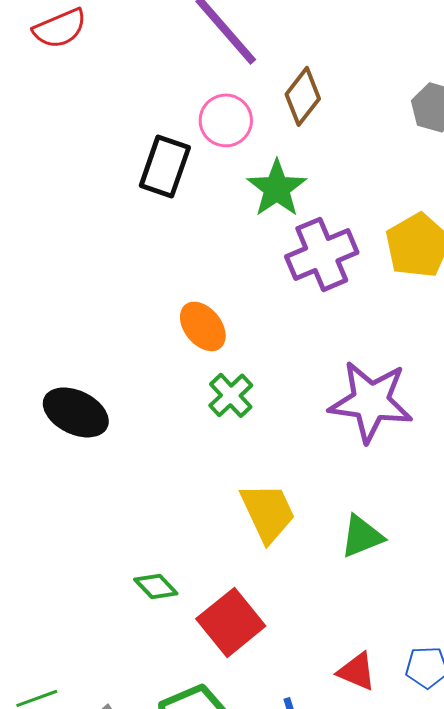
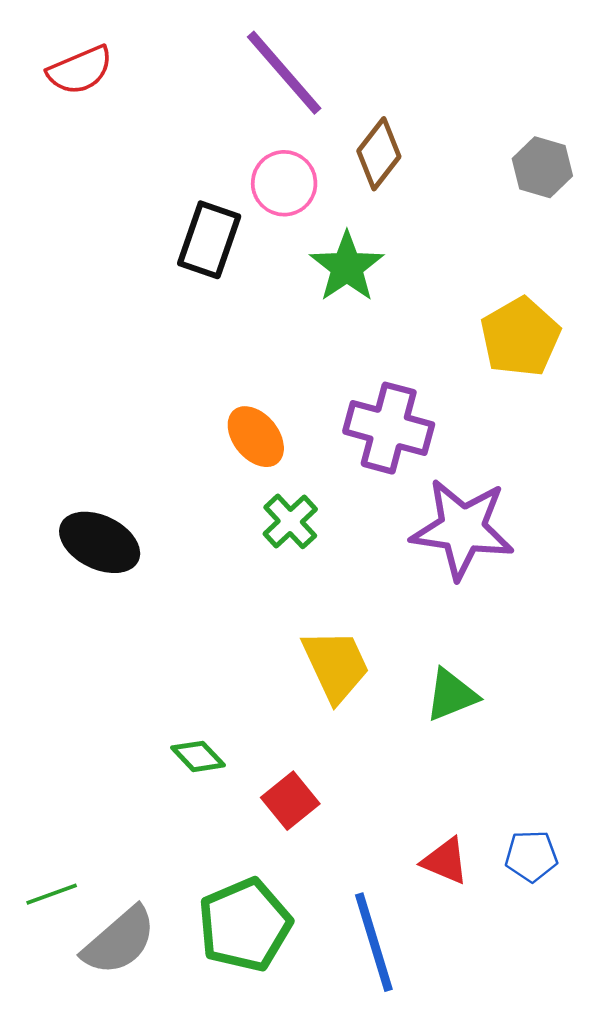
purple cross: (322, 254) -> (389, 428), moved, turned 38
red square: (231, 622) -> (290, 801), size x0.7

